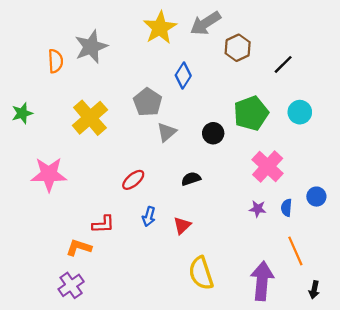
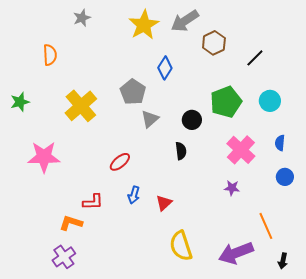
gray star: (91, 47) -> (82, 18), moved, size x0.6
black semicircle: (191, 179) -> (181, 151), moved, turned 102
blue semicircle: (286, 208) -> (280, 143), moved
purple arrow: (262, 281) -> (236, 253), turned -116

